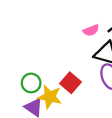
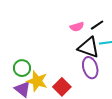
red square: (71, 83) -> (62, 87), moved

